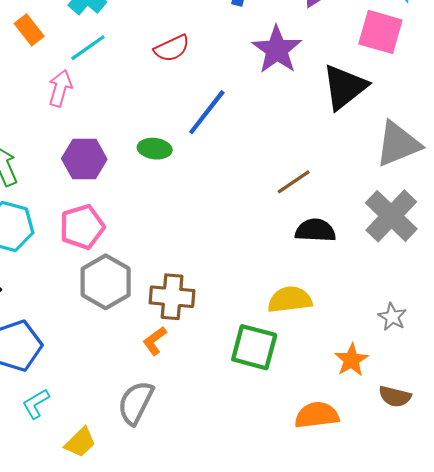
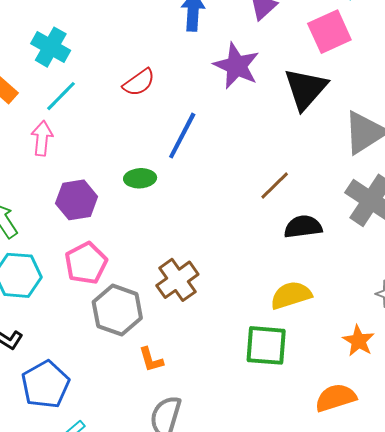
pink square: (380, 32) -> (329, 32), turned -30
brown cross: (172, 297) -> (177, 280), moved, turned -30
orange L-shape: (155, 341) -> (151, 360), moved, turned -60

